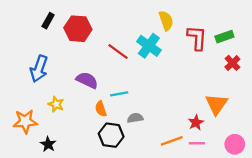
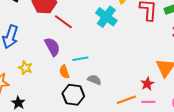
red line: (118, 52) -> (63, 22), moved
purple semicircle: (87, 80) -> (52, 47), turned 36
gray semicircle: (135, 118) -> (94, 80), turned 32

